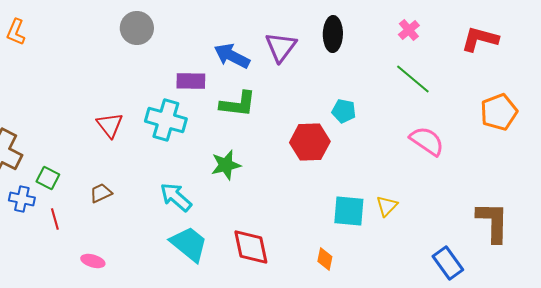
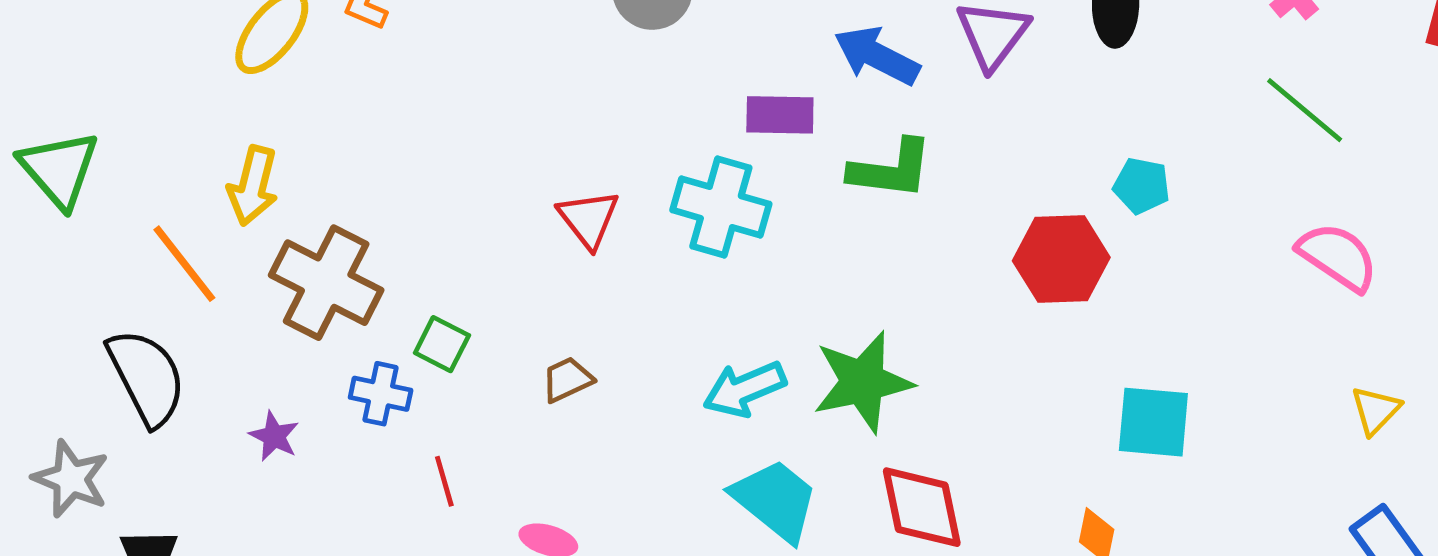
green star: (226, 165) -> (863, 382), moved, size x1.4
cyan arrow: (176, 197) -> (745, 389), turned -64
yellow triangle: (387, 206) -> (1376, 410), moved
red line: (55, 219) -> (444, 481), moved

